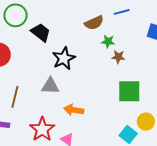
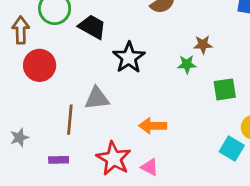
green star: (108, 41) -> (187, 64), moved
gray triangle: (50, 86) -> (97, 98), moved
green square: (129, 91) -> (225, 89), size x0.7

